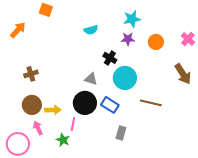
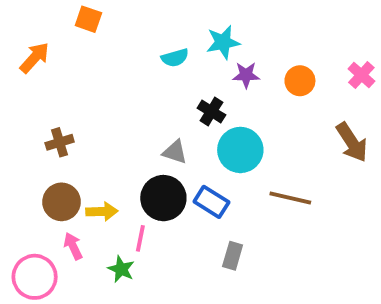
cyan star: (132, 19) -> (223, 42), moved

